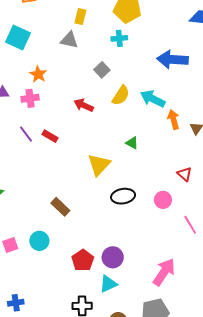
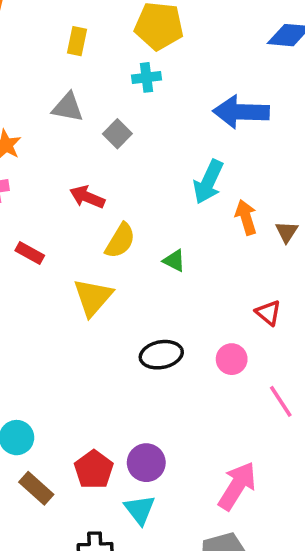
gray triangle: (69, 40) -> (68, 107), moved
yellow semicircle: (121, 95) -> (120, 241), moved
cyan arrow: (153, 99) -> (208, 182), turned -90
yellow triangle: (99, 165) -> (93, 297), moved
brown rectangle: (60, 207) -> (36, 488), moved
cyan triangle: (108, 284) -> (140, 510), turned -42

